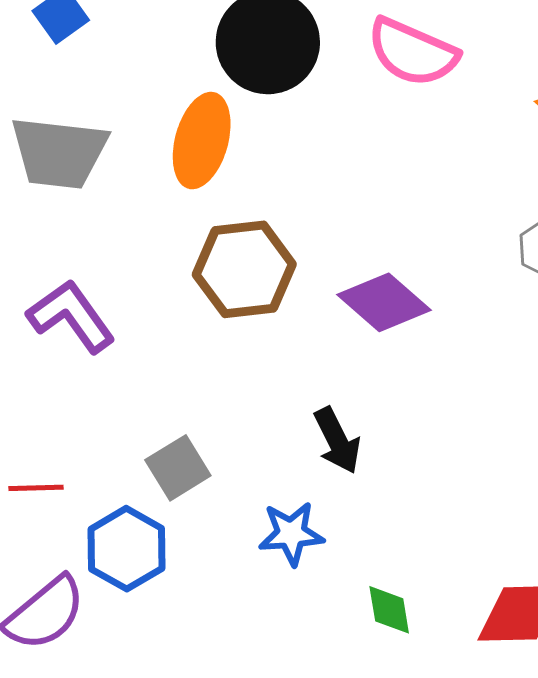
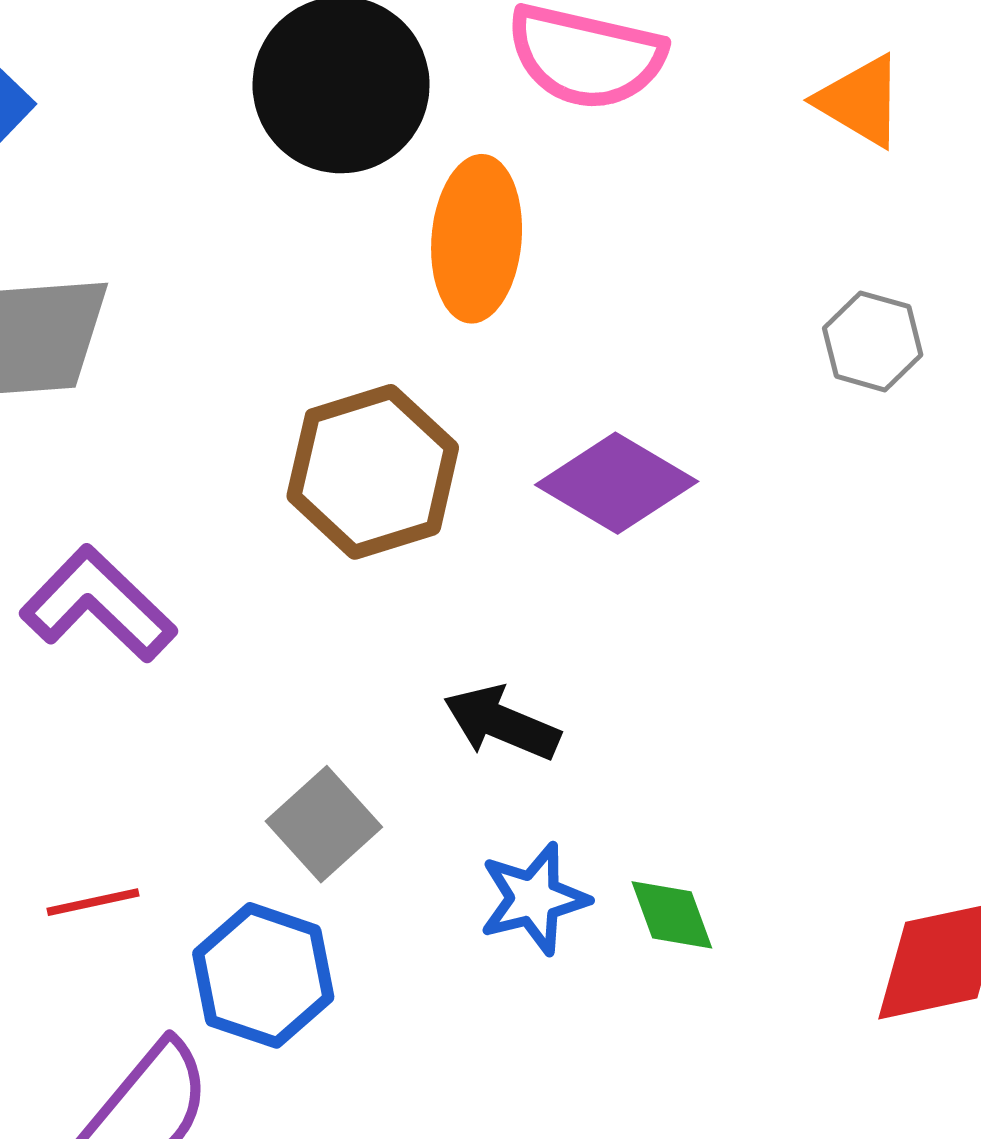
orange ellipse: (202, 141) -> (477, 239), moved
black arrow: (337, 440) -> (502, 723), moved, turned 150
green diamond: (389, 610) -> (672, 915), moved

